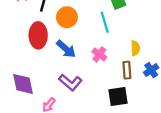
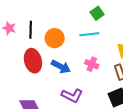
cyan line: (105, 22) -> (89, 34), turned -66

